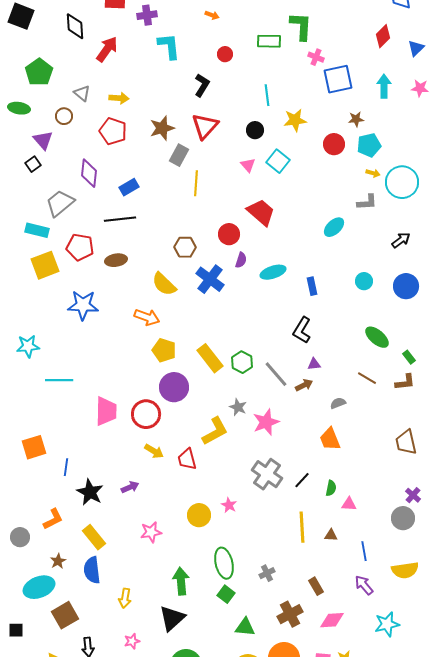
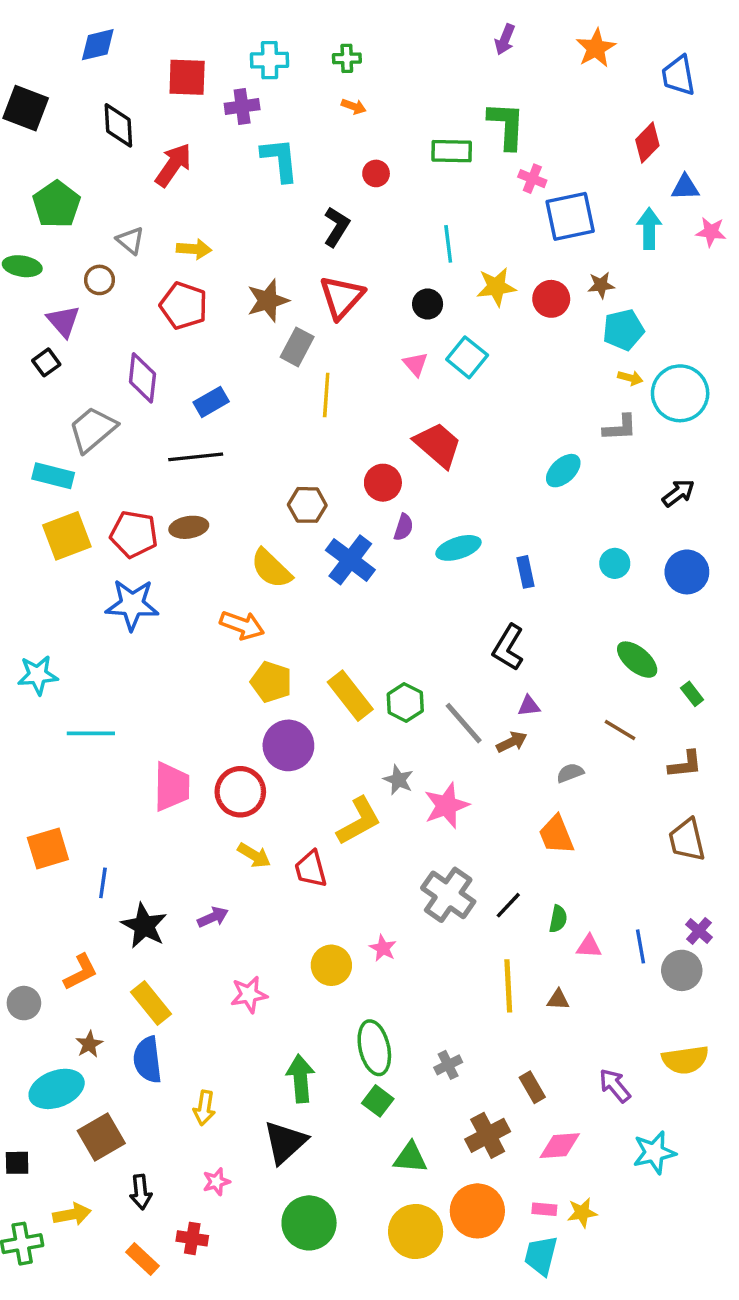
blue triangle: (416, 48) -> (685, 187), moved, turned 42
red circle: (334, 144) -> (551, 299), moved
red pentagon: (80, 247) -> (134, 534), moved
brown L-shape: (405, 382) -> (685, 764), moved
blue line: (364, 551) -> (641, 946), moved

